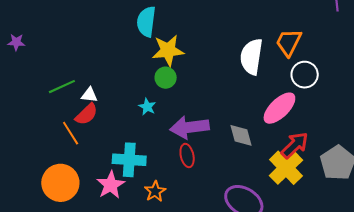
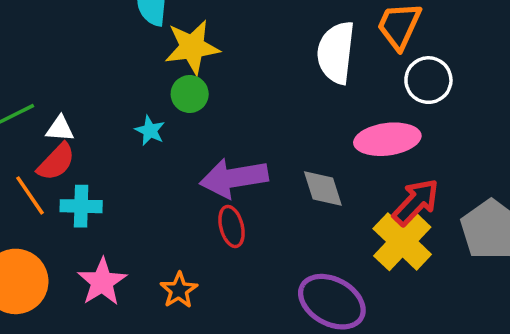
cyan star: (147, 107) -> (150, 131), moved
pink ellipse: (279, 108) -> (387, 139), turned 39
cyan cross: (129, 160) -> (81, 206), moved, size x0.7

